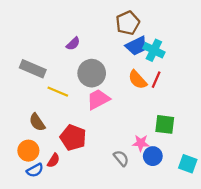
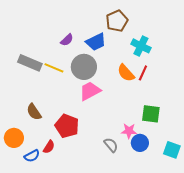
blue trapezoid: (136, 46) -> (96, 42), moved
yellow line: (58, 92) -> (54, 68), moved
orange circle: (28, 151) -> (14, 138), moved

